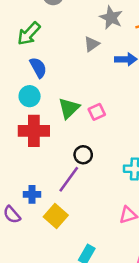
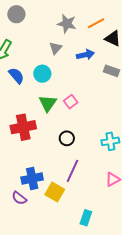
cyan circle: (30, 96) -> (42, 74), moved
purple line: (69, 179) -> (73, 171), moved
blue cross: (32, 194) -> (32, 179), size x1.5

